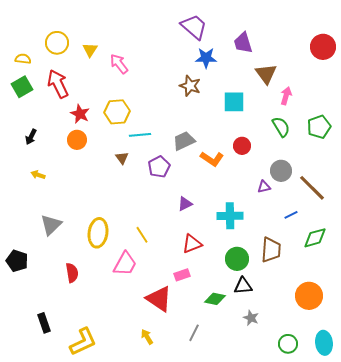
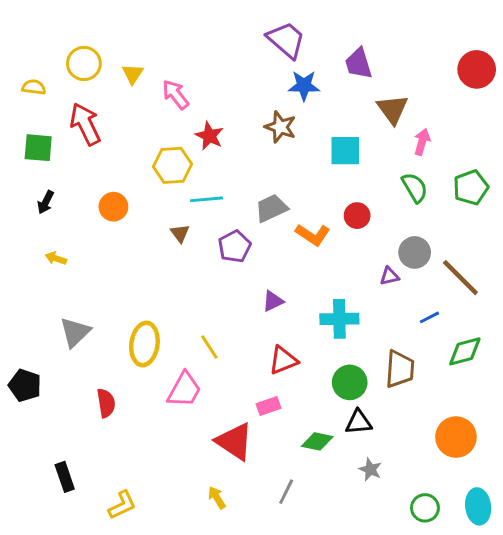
green square: (22, 87) -> (38, 148), moved, turned 35
red star: (80, 114) -> (209, 136), moved
yellow L-shape: (83, 342) -> (122, 505), size x0.7

